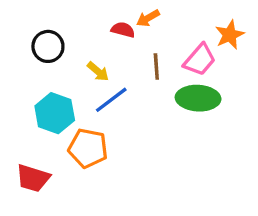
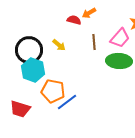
black circle: (48, 46) -> (29, 50), moved, size x1.4
blue line: (111, 100) -> (67, 102), moved

